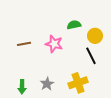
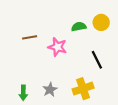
yellow circle: (95, 36) -> (101, 22), moved
brown line: (24, 44) -> (30, 37), moved

